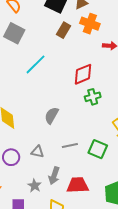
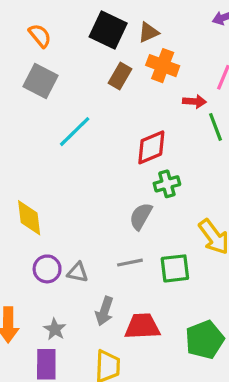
gray semicircle: (52, 115) -> (141, 216), moved
green square: (98, 149) -> (175, 268), turned -30
purple circle: (11, 157) -> (47, 269), moved
gray star: (35, 186) -> (55, 329), moved

